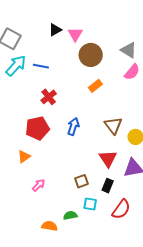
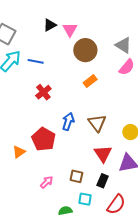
brown triangle: (113, 125) -> (97, 123), moved
red pentagon: (37, 128) -> (44, 139), moved, turned -30
brown square: (82, 181) -> (76, 176), turned 32
pink arrow: (39, 185) -> (47, 182), moved

